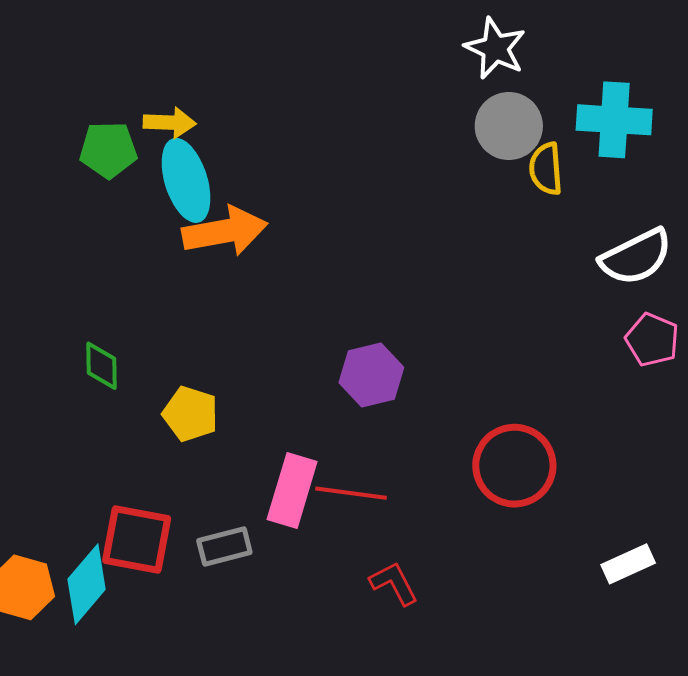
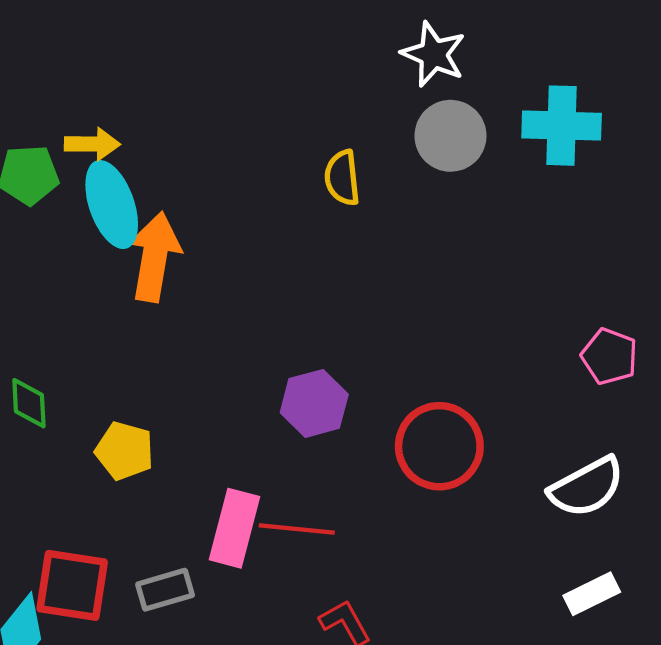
yellow semicircle: (546, 169) -> (342, 178), moved
orange arrow: (225, 231) -> (154, 257), turned -68
white semicircle: (636, 257) -> (587, 487), moved
red circle: (514, 466) -> (439, 446), moved

